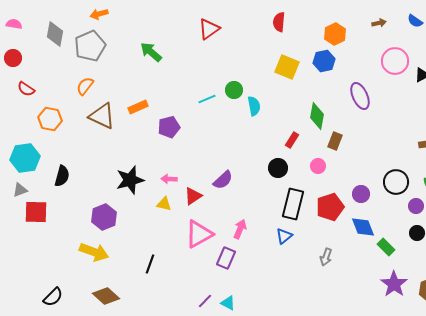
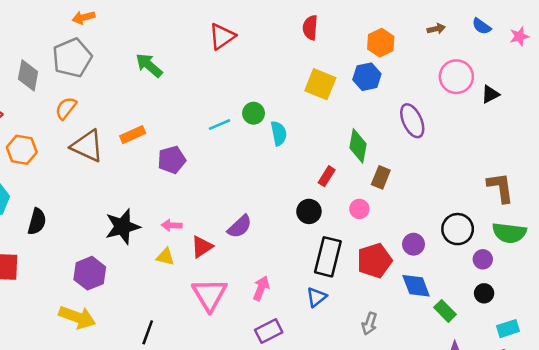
gray diamond: (55, 34) -> (28, 75), moved
pink triangle: (199, 234) -> (209, 295), turned -32
purple rectangle: (226, 258) -> (269, 331), moved, turned 40

